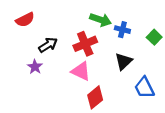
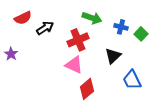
blue cross: (122, 30) -> (121, 27), moved
black arrow: (48, 45) -> (45, 28), moved
purple star: (35, 67) -> (11, 54), moved

